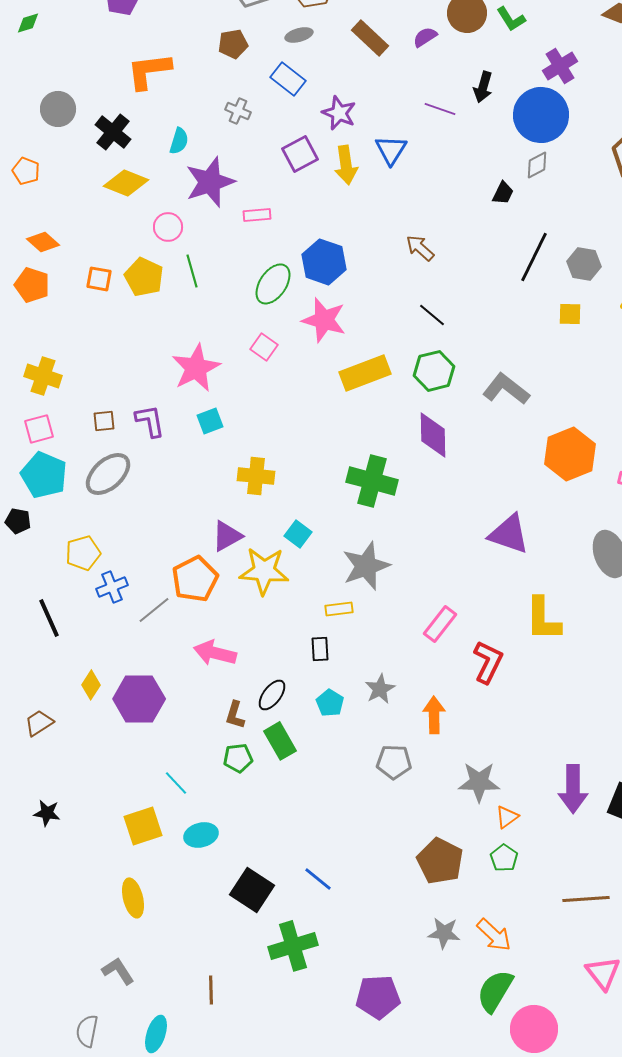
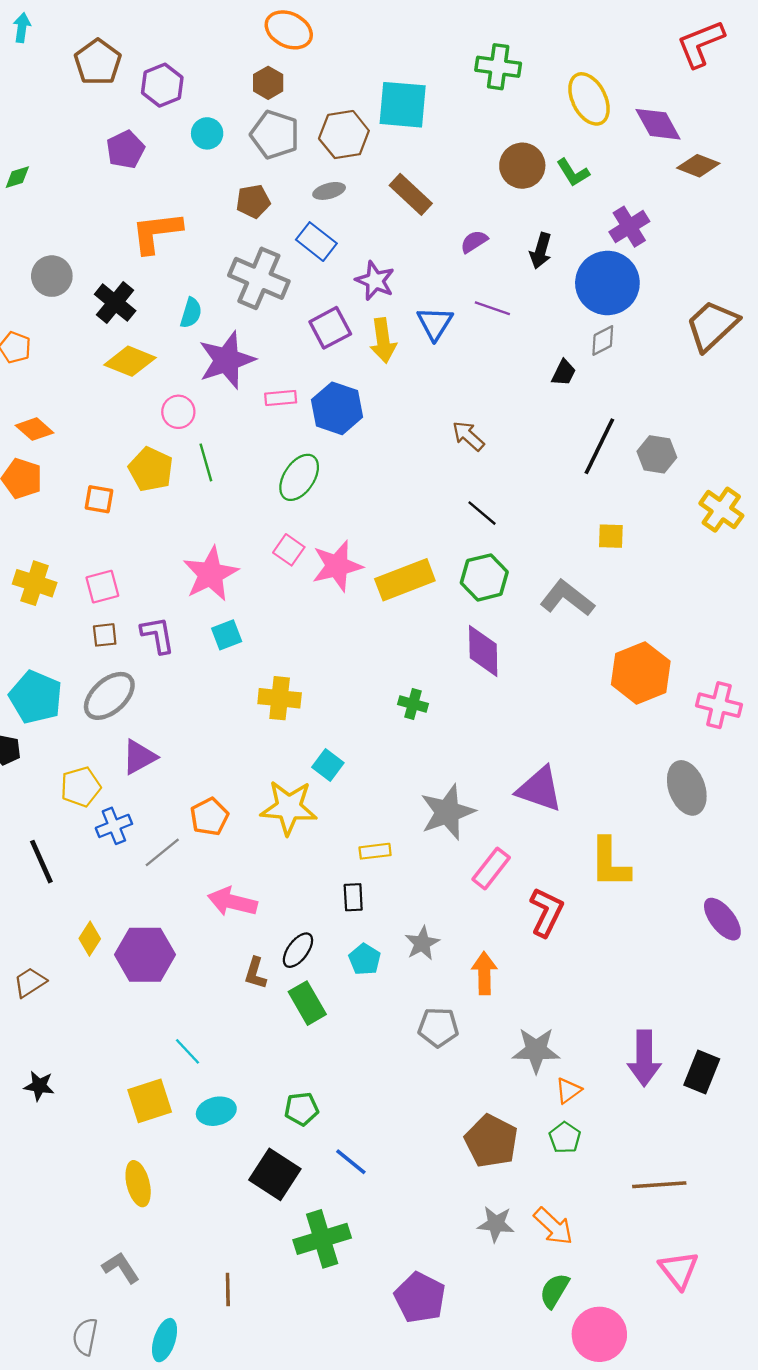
purple semicircle: (425, 37) -> (474, 242), moved
purple line: (440, 109) -> (492, 308), moved
gray cross: (238, 111) -> (259, 278), size x2.0
blue hexagon: (324, 262) -> (337, 408), moved
orange square: (99, 279) -> (99, 499), moved
yellow square: (570, 314) -> (611, 536), moved
pink star: (324, 320) -> (337, 566), moved, turned -30
pink square: (39, 429) -> (102, 587), moved
green cross: (372, 481) -> (413, 704), size x0.5
purple triangle: (509, 534) -> (540, 789), moved
purple triangle: (227, 536) -> (139, 757), moved
gray star: (366, 566) -> (448, 812), moved
orange pentagon: (195, 579) -> (209, 817), size x0.7
green pentagon: (238, 758) -> (301, 1109), moved
green semicircle: (495, 991) -> (554, 1291), size x0.7
purple pentagon: (378, 997) -> (420, 1298), turned 30

